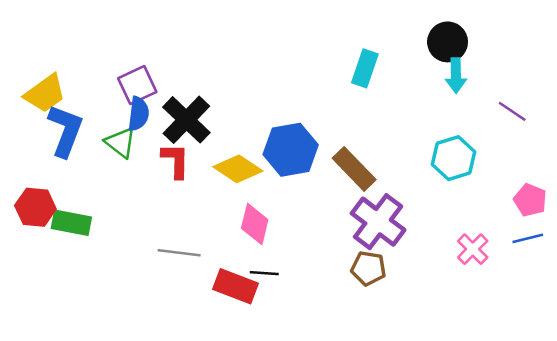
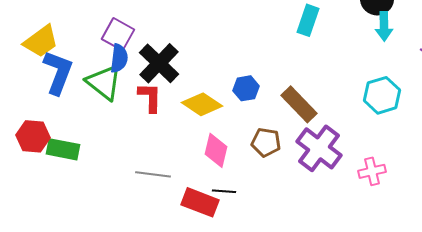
purple square: (137, 85) -> (118, 34), turned -36
green triangle: (120, 143) -> (104, 82), size x1.4
blue hexagon: (291, 150) -> (246, 88), size x0.6
pink cross: (473, 249) -> (372, 171), moved, turned 32
brown pentagon: (368, 268) -> (266, 142), moved

